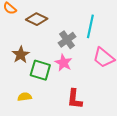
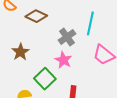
green square: (40, 70) -> (45, 79), moved, turned 30

